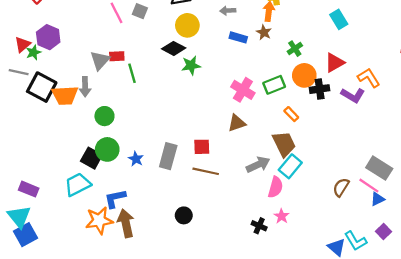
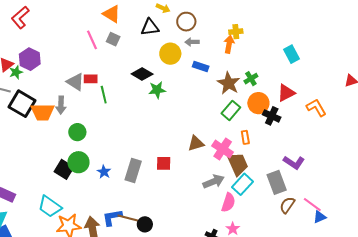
yellow circle: (187, 25) -> (170, 54), moved
brown star: (264, 32) -> (229, 83), moved, size x1.6
gray triangle: (100, 60) -> (75, 82), turned -42
green rectangle: (274, 85) -> (231, 110), turned -30
black cross: (320, 89) -> (272, 116), turned 30
pink cross: (243, 90) -> (223, 149), moved
purple L-shape: (353, 95) -> (294, 162), moved
orange rectangle: (291, 114) -> (245, 137), turned 32
gray rectangle: (379, 168) -> (277, 182), moved, turned 35
brown line: (206, 171) -> (129, 218), moved
cyan trapezoid: (78, 184) -> (50, 207), moved, turned -120
blue L-shape: (115, 199) -> (112, 217), moved

